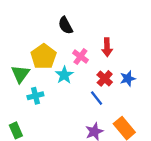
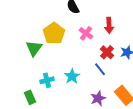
cyan star: (64, 75) -> (72, 76), moved
cyan cross: (35, 96) -> (47, 80), moved

